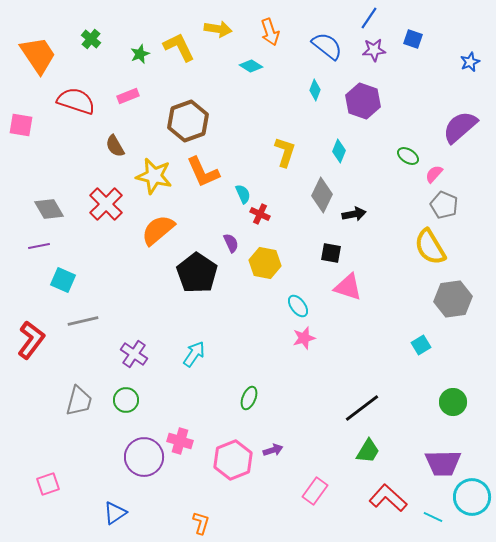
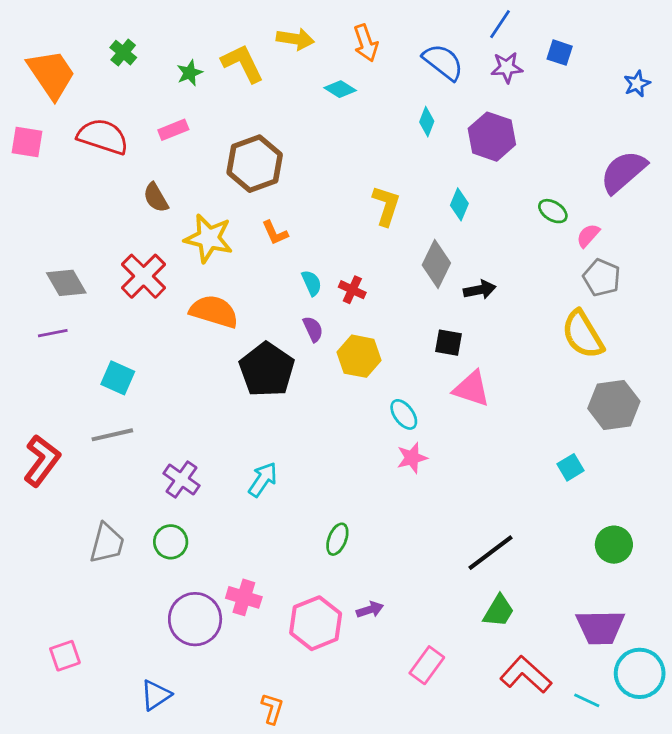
pink square: (21, 125) -> (27, 142), moved
orange L-shape: (203, 172) -> (275, 233), size x0.6
cyan semicircle: (243, 194) -> (312, 283), moved
orange semicircle: (158, 230) -> (214, 311), turned 57
cyan square: (63, 280) -> (118, 378), moved

